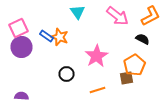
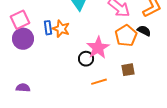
blue rectangle: (46, 36) -> (48, 28), turned 48
orange pentagon: (134, 65) -> (126, 36), moved
black circle: (66, 74) -> (86, 59), moved

